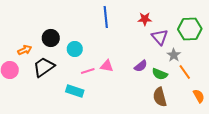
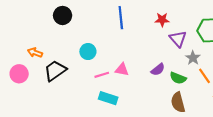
black circle: (51, 38) -> (63, 15), moved
orange arrow: (25, 50) -> (35, 53), turned -136
cyan rectangle: (75, 91) -> (108, 98), moved

